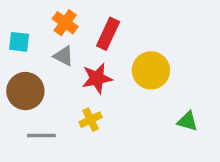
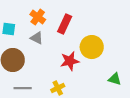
red star: (97, 78) -> (70, 61), moved
yellow cross: (91, 120) -> (58, 88), moved

